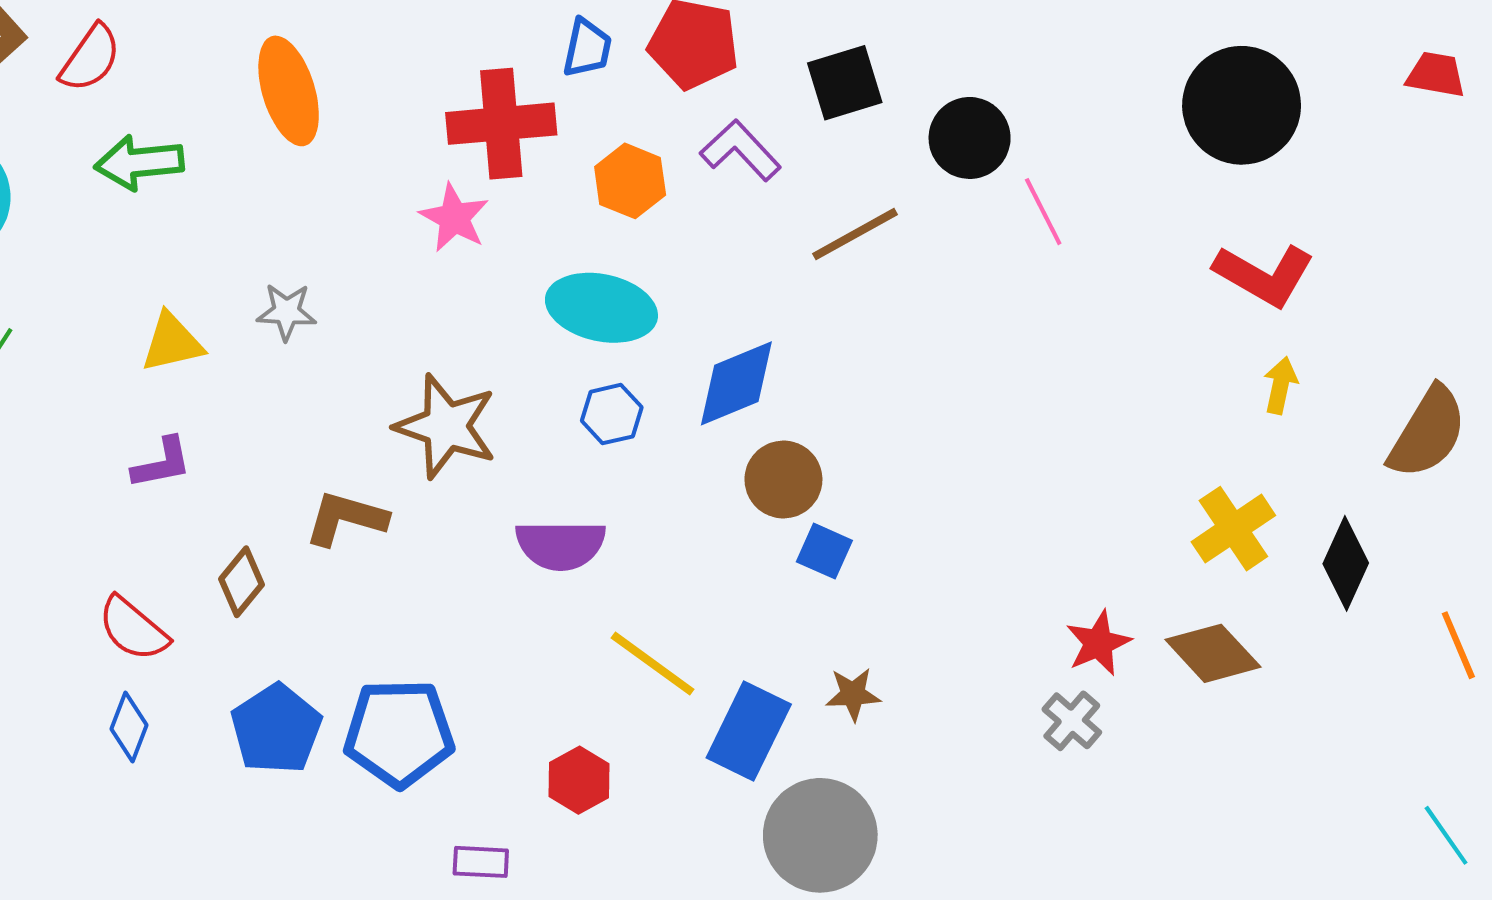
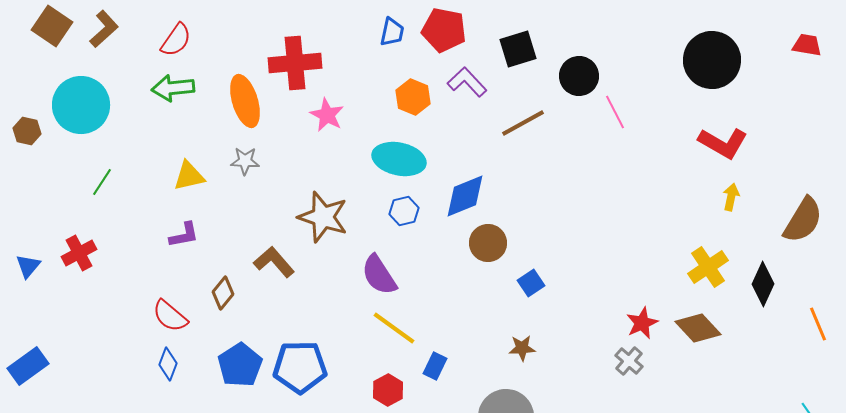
red semicircle: (90, 58) -> (176, 40), moved
orange ellipse: (289, 91) -> (245, 101), moved
red cross: (501, 124) -> (295, 63), moved
brown L-shape: (346, 518) -> (274, 262), turned 33
purple semicircle: (561, 545) -> (379, 275), turned 57
blue square: (824, 551) -> (531, 283), moved, turned 32
yellow line: (653, 664) -> (394, 328), moved
blue rectangle: (749, 731) -> (435, 366), moved, size x0.6

